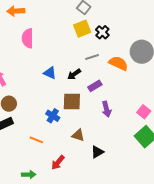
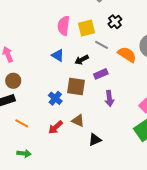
yellow square: (82, 29) -> (86, 28), moved
pink semicircle: (28, 38) -> (64, 26), moved
gray line: (92, 57) -> (102, 45), turned 40
orange line: (36, 140) -> (22, 123), moved
red arrow: (58, 163) -> (56, 127), moved

